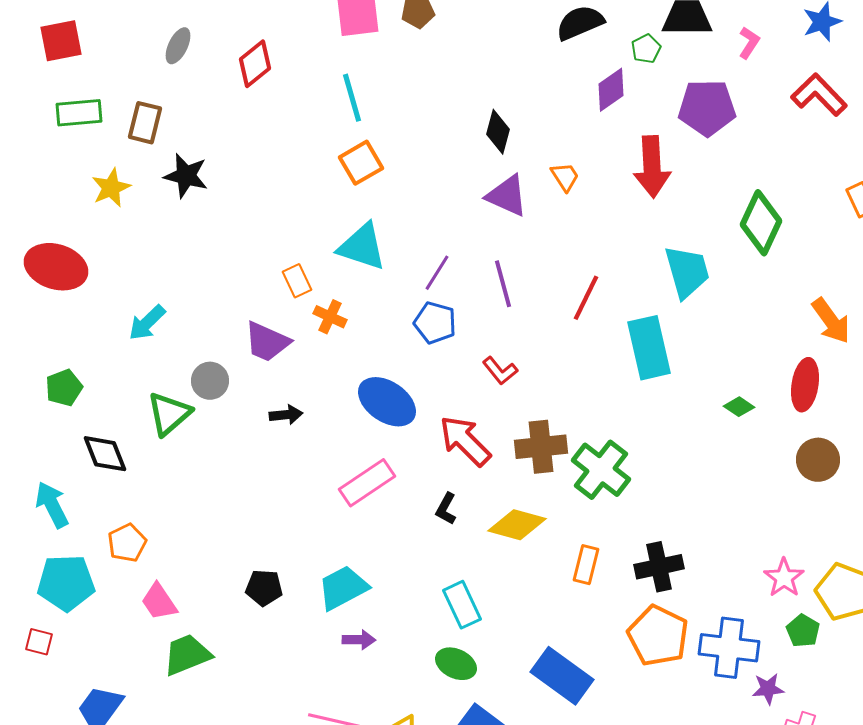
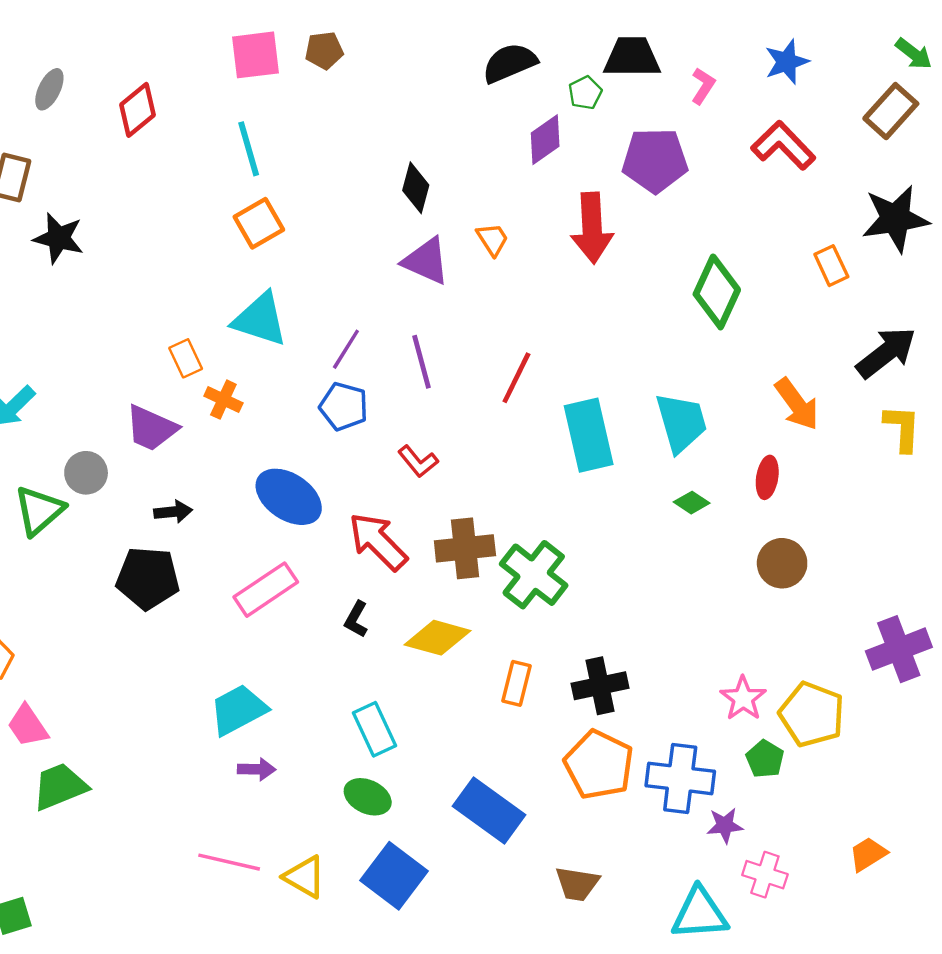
cyan trapezoid: (687, 272) -> (681, 422), moved
red ellipse: (805, 385) -> (767, 477), size x0.7
black pentagon: (264, 588) -> (148, 578), moved, size x1.5

